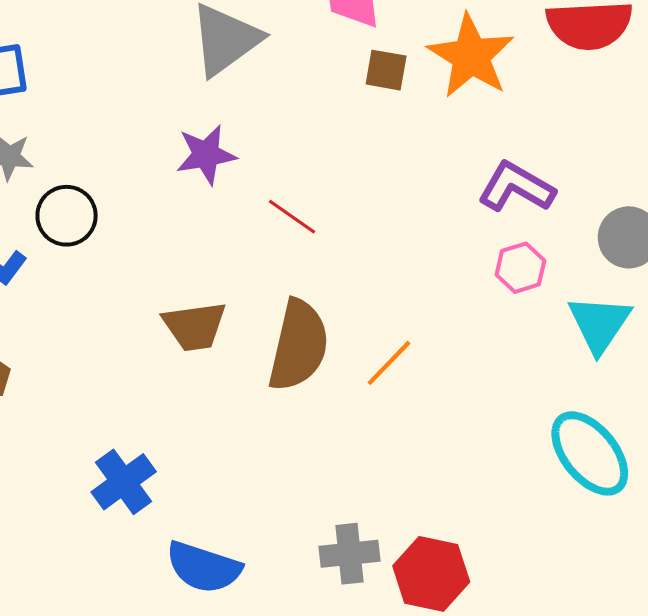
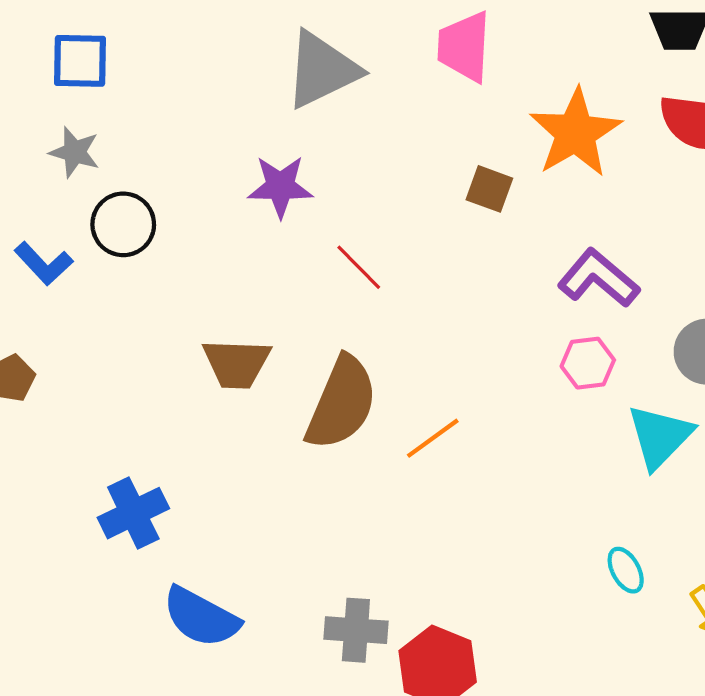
brown square: (386, 70) -> (489, 189), moved
cyan ellipse: (590, 453) -> (626, 570), size x0.5

